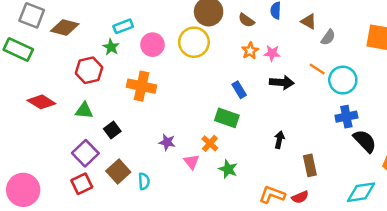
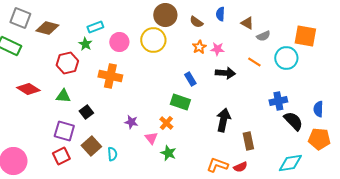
gray semicircle: (328, 37) -> (263, 36), turned 32
cyan circle: (343, 80) -> (286, 58), moved
black arrow: (279, 140) -> (223, 120), size x1.6
purple square: (85, 153) -> (64, 131), turned -30
green star: (228, 169) -> (168, 153), moved

